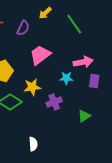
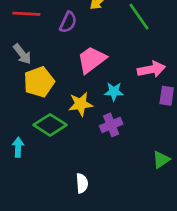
cyan star: (66, 78) -> (114, 92), moved
green triangle: (84, 116) -> (161, 160), moved

